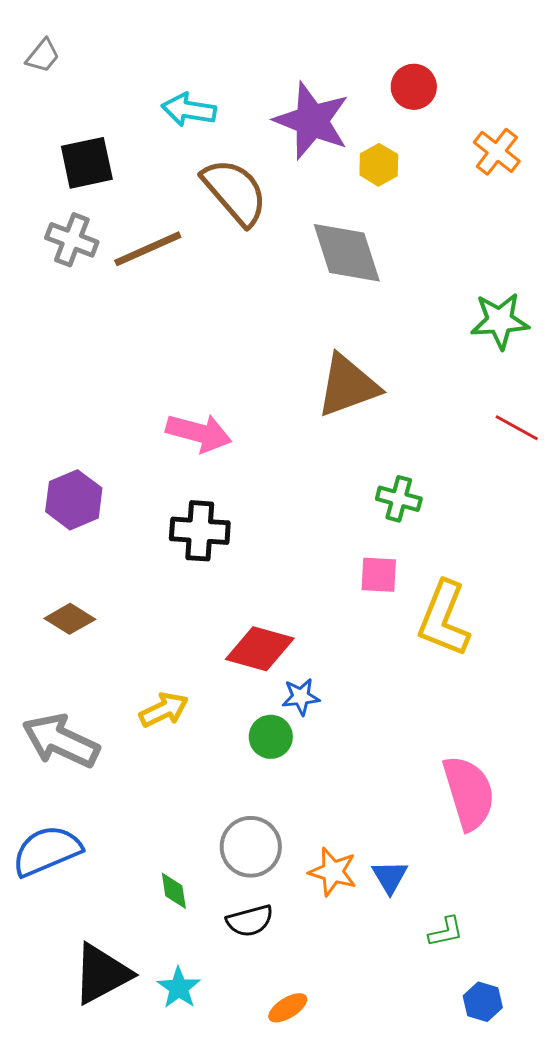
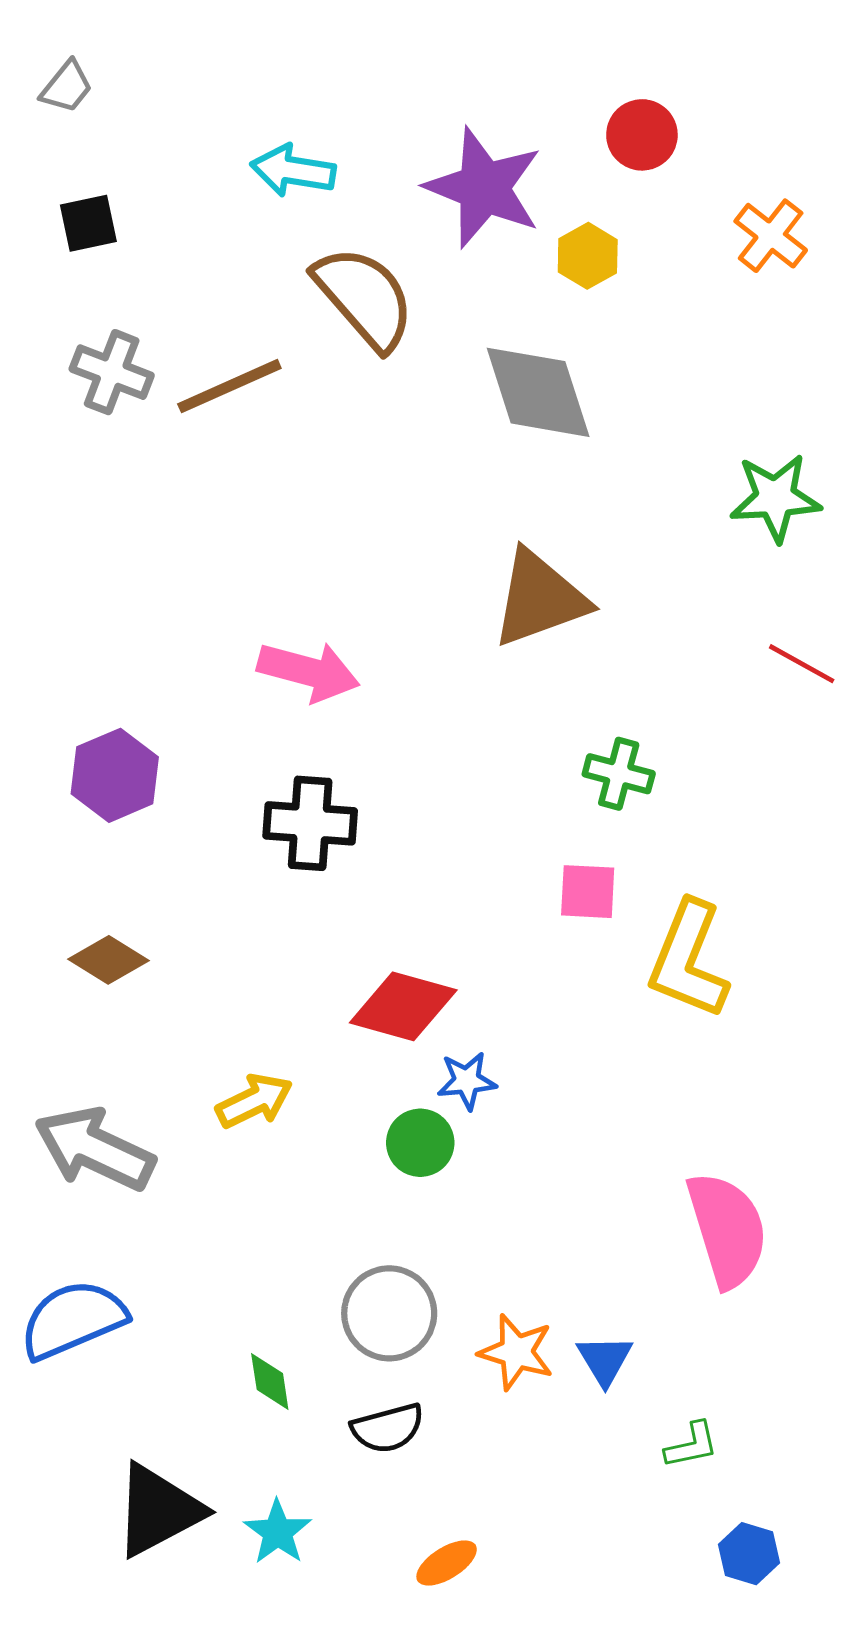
black square: (87, 163) -> (88, 223), moved, size x0.7

